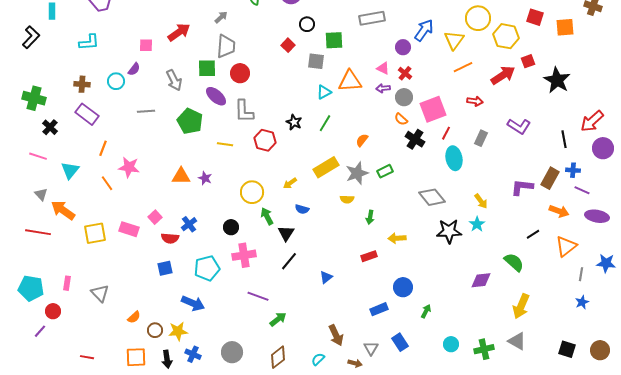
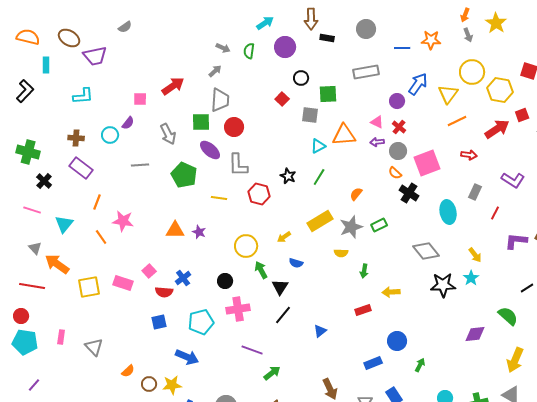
red line: (446, 133) -> (495, 213), moved
red circle: (53, 311) -> (21, 316), moved

